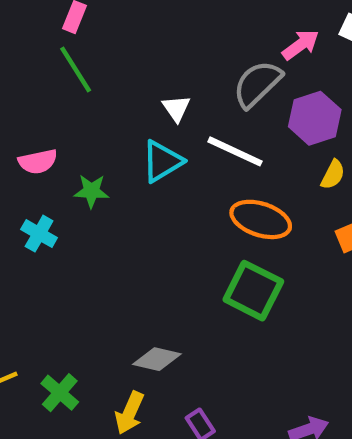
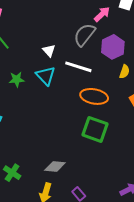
cyan triangle: (162, 161) -> (46, 76), turned -35
green star: (91, 191) -> (17, 79), moved
green cross: (60, 393) -> (12, 173), moved

